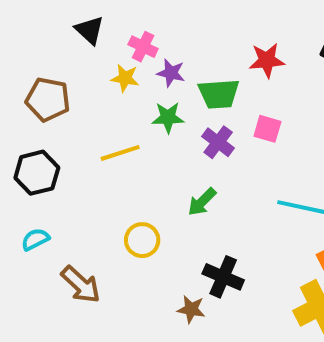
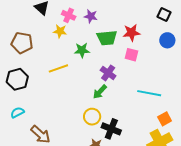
red star: (267, 60) -> (131, 33), moved
purple star: (171, 73) -> (91, 16), moved
purple cross: (218, 142) -> (108, 73), moved
yellow circle: (142, 240) -> (92, 117), moved

